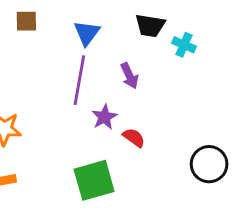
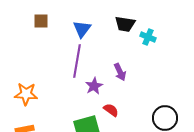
purple arrow: (129, 76) -> (120, 72), moved
red semicircle: (134, 138) -> (111, 110), moved

